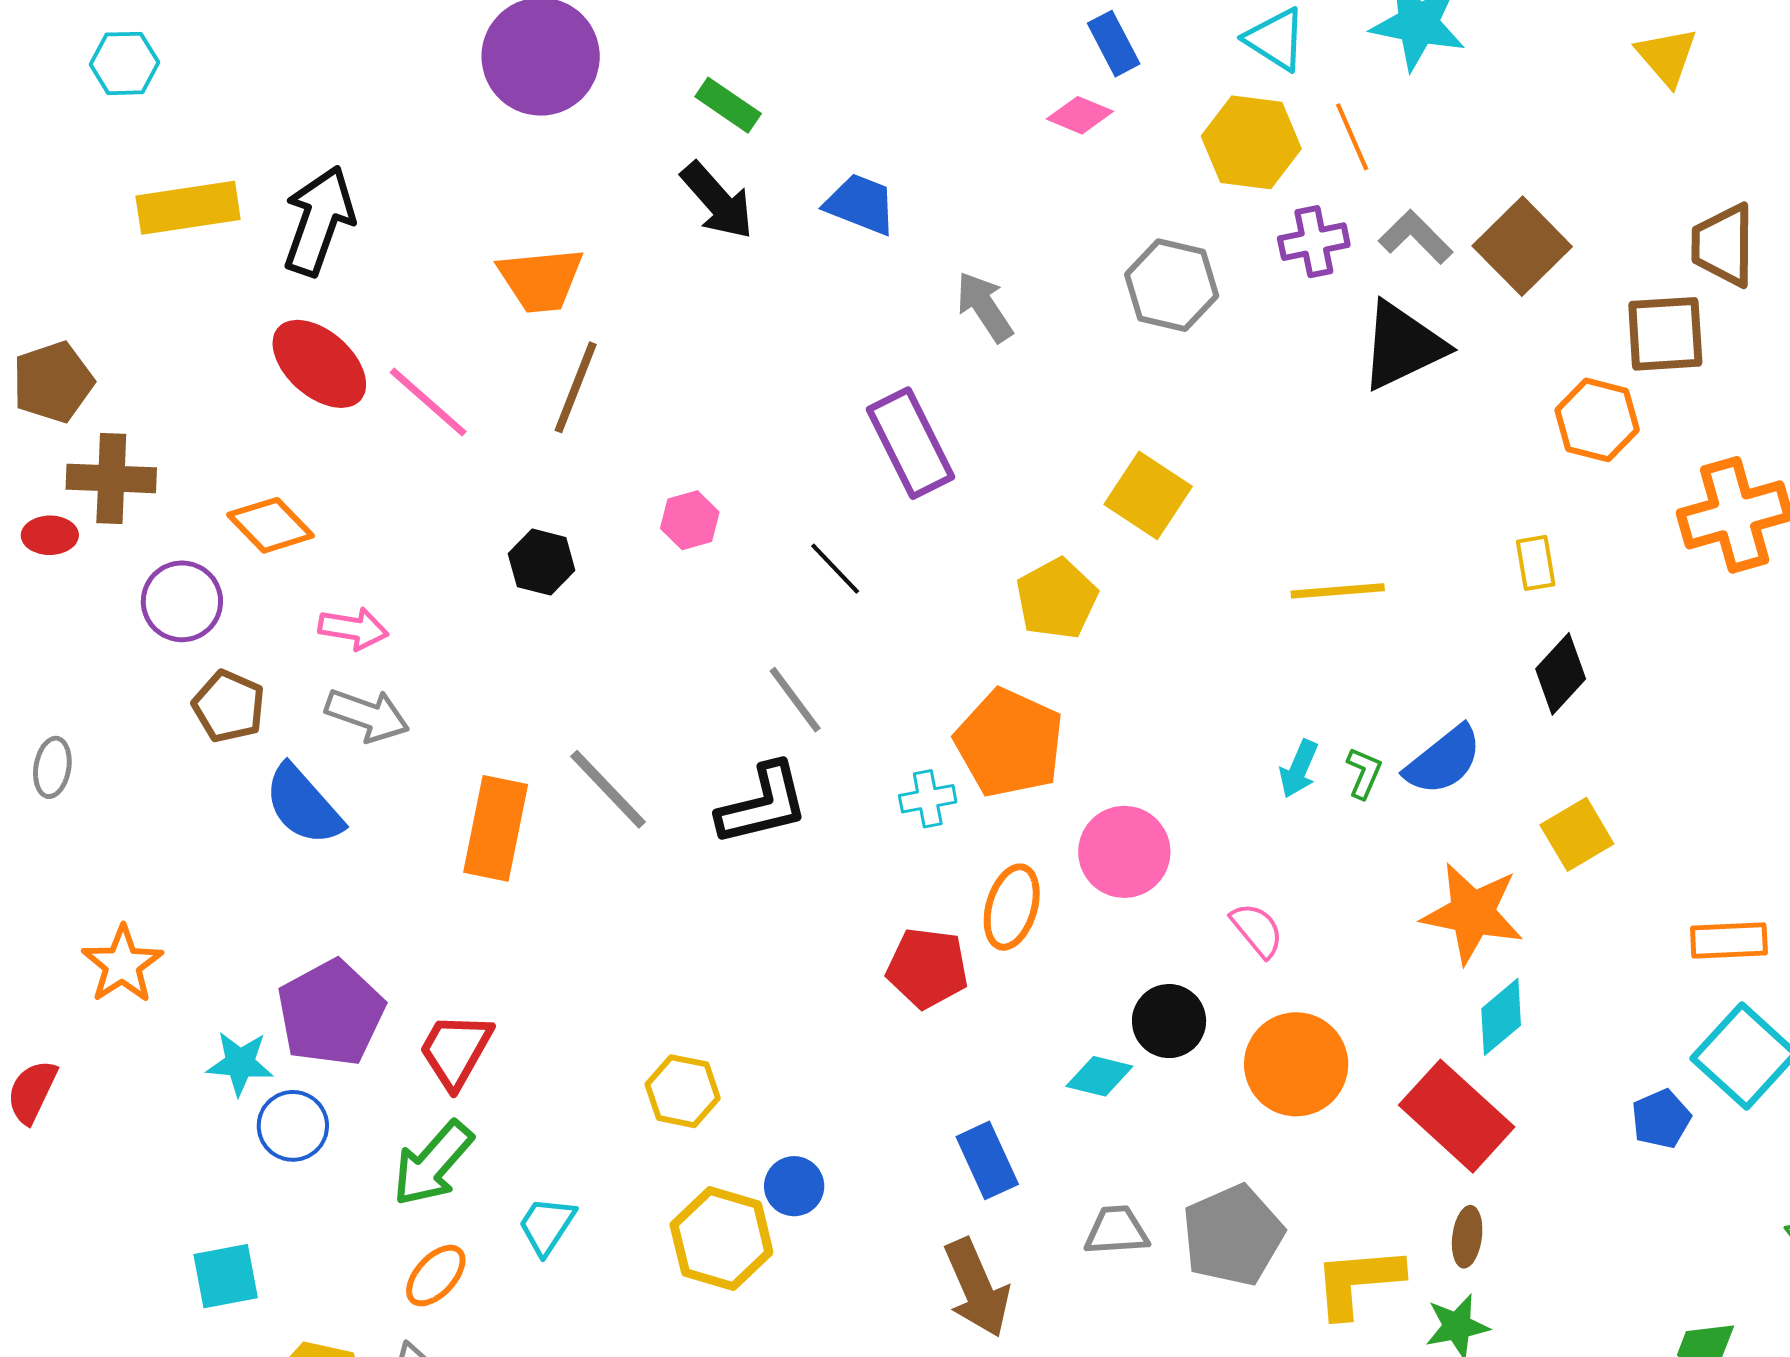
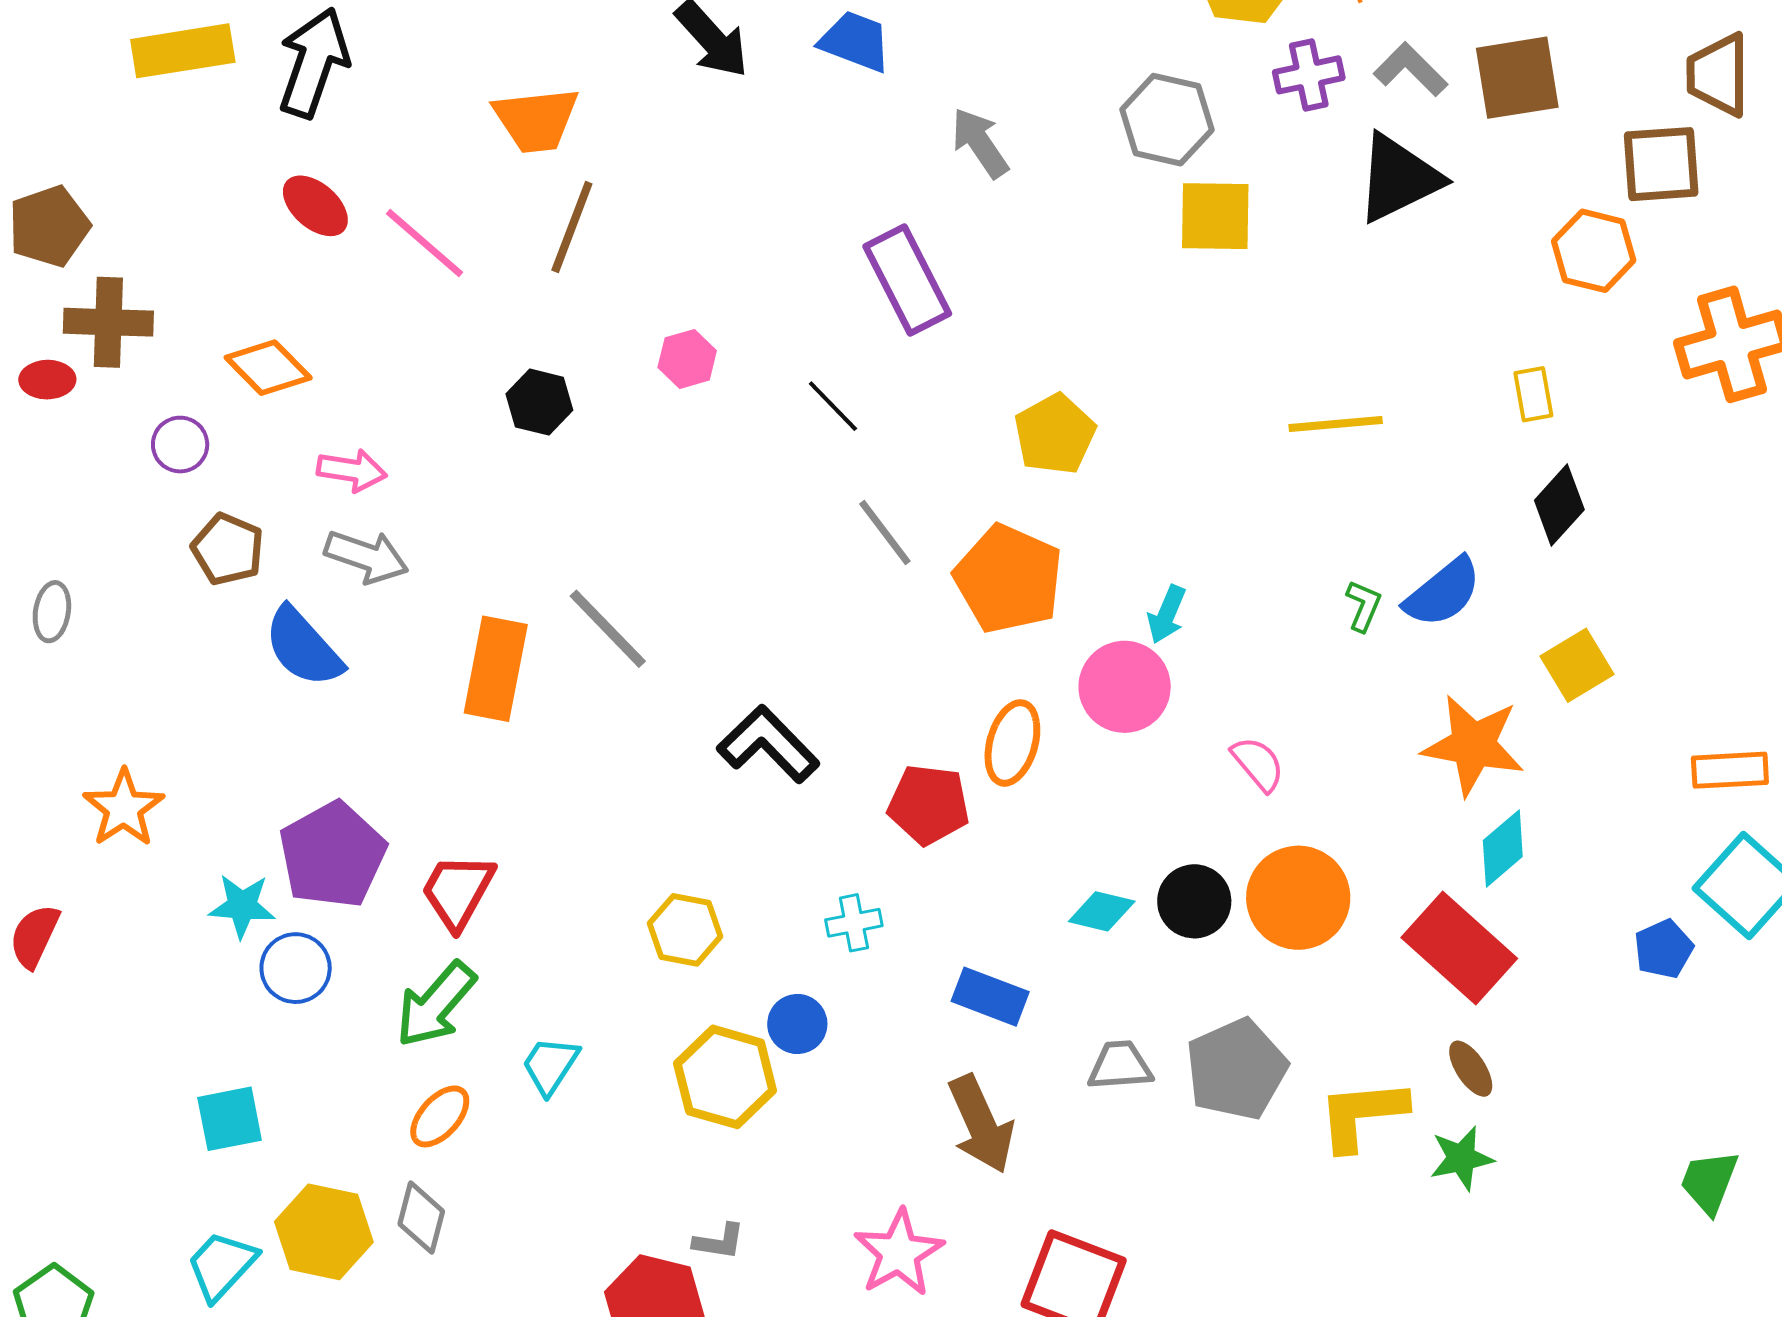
brown square: (1522, 246) -> (1517, 78), turned 36
red ellipse: (319, 364) -> (315, 206), size x0.7
yellow square: (1148, 495) -> (1215, 216), moved, turned -32
purple circle: (182, 601) -> (180, 445), size x0.7
gray line: (795, 700) -> (885, 533), moved
cyan arrow: (1299, 769) -> (1167, 614), moved
cyan cross: (928, 799) -> (854, 923), moved
black L-shape: (763, 804) -> (768, 744), moved, turned -120
black circle: (1169, 1021) -> (1194, 901), moved
blue rectangle: (987, 1160) -> (990, 997), turned -44
brown ellipse: (1467, 1237) -> (1471, 1069), turned -40

